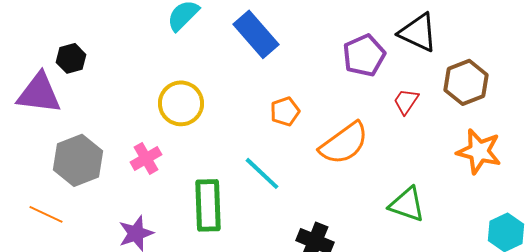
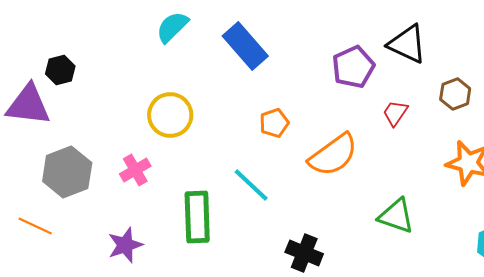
brown hexagon: (466, 82) -> (455, 94), size x0.7

